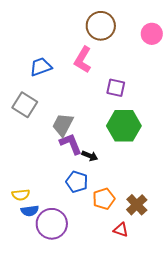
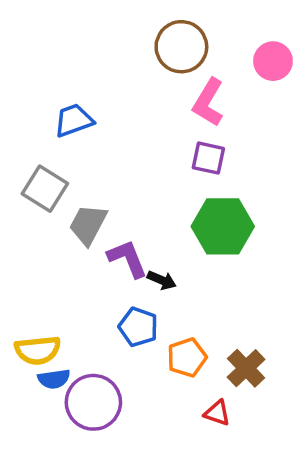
pink L-shape: (83, 60) -> (208, 102), moved
gray trapezoid: (63, 125) -> (88, 225), moved
yellow semicircle: (21, 195) -> (38, 350), size x1.4

